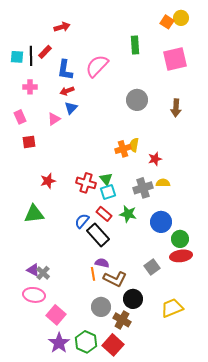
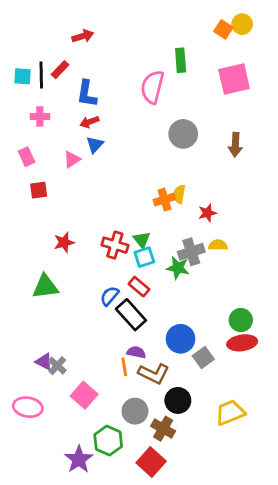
pink semicircle: (97, 66) -> (152, 87), moved, turned -30
green star: (128, 214) -> (178, 268), moved
blue circle: (161, 222) -> (181, 339), moved
pink ellipse: (34, 295) -> (28, 407), moved
pink square: (56, 315) -> (84, 395), moved
green hexagon: (86, 342) -> (108, 441), moved

